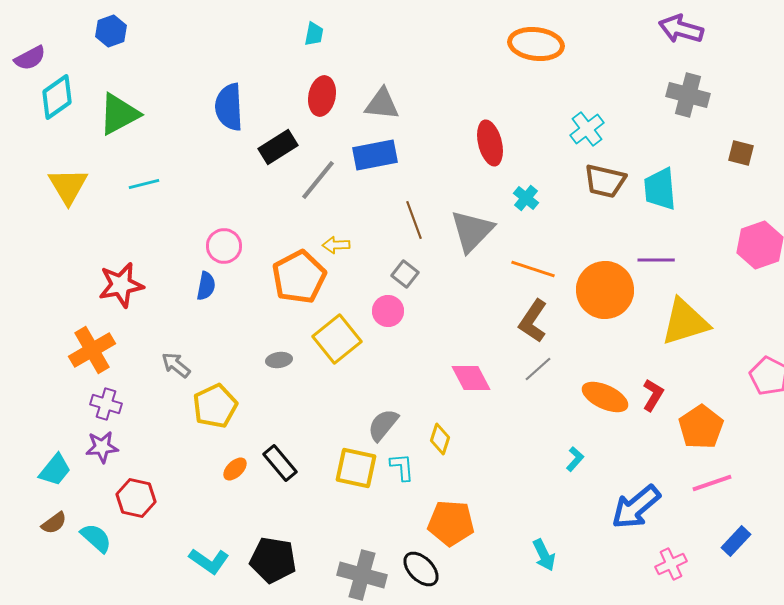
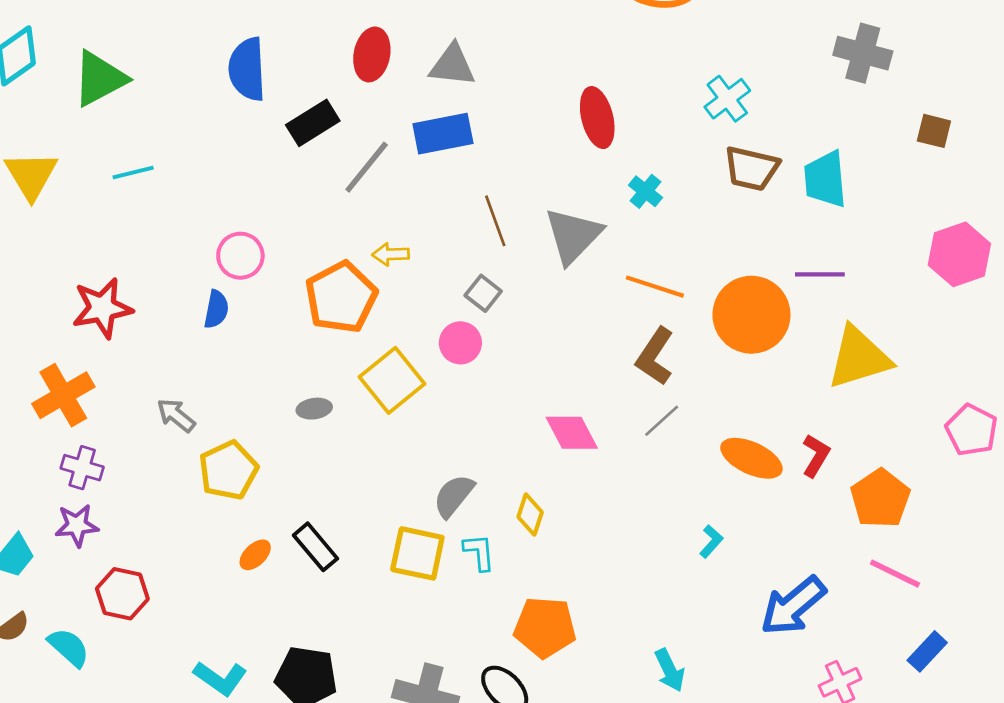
pink line: (712, 483) -> (895, 574), turned 45

